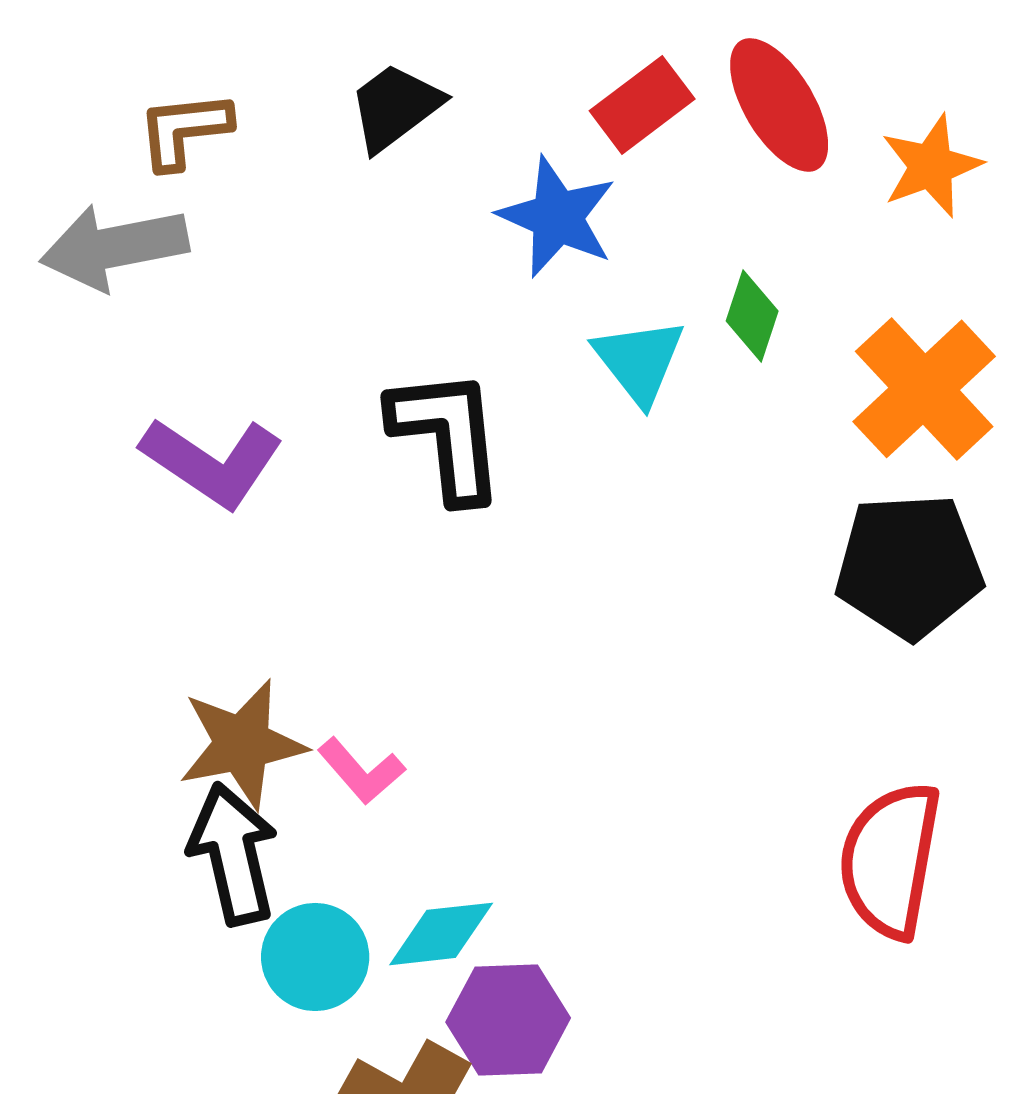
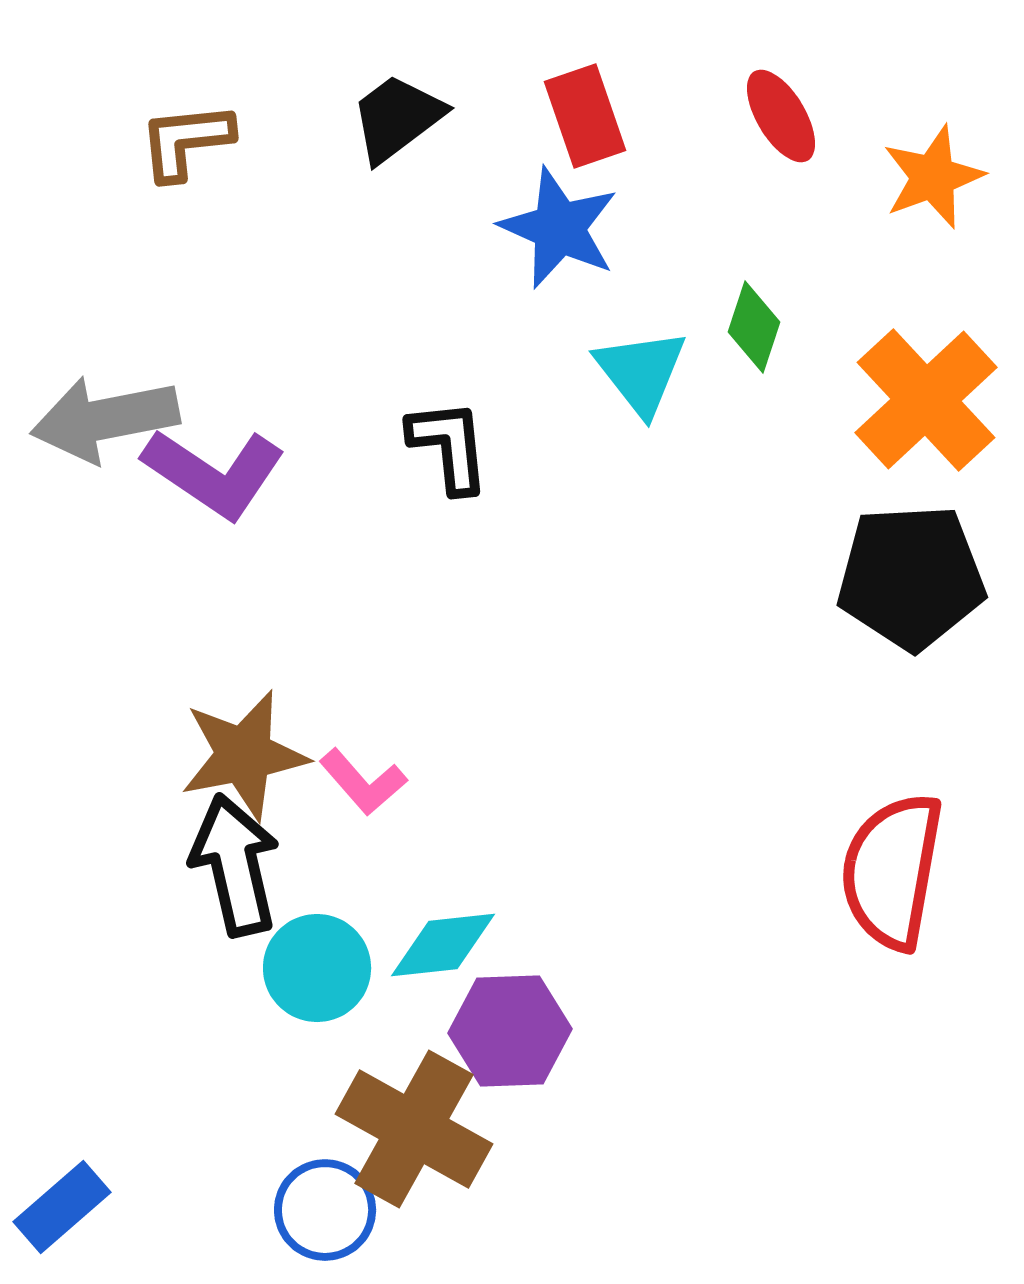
red rectangle: (642, 105) -> (585, 116), moved, turned -72
red ellipse: (779, 105) -> (781, 116), size x0.7
gray arrow: (114, 247) -> (105, 419), moved
black L-shape: (447, 435) -> (449, 446), size x0.7

